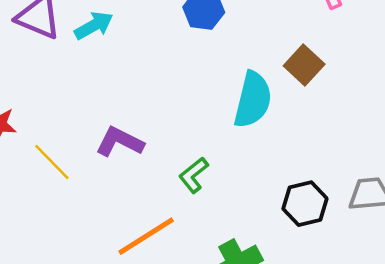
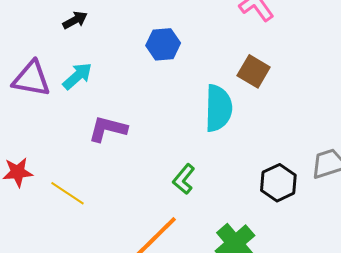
purple L-shape: (120, 142) -> (108, 129), moved

